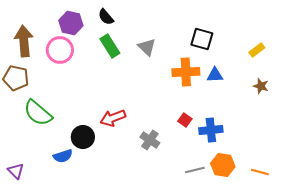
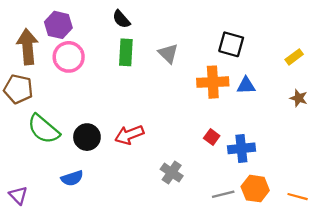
purple hexagon: (71, 23) -> (58, 25), moved
green rectangle: (110, 46) -> (126, 52), turned 35
black circle: (83, 137) -> (87, 137), moved
gray cross: (150, 140) -> (172, 173), moved

